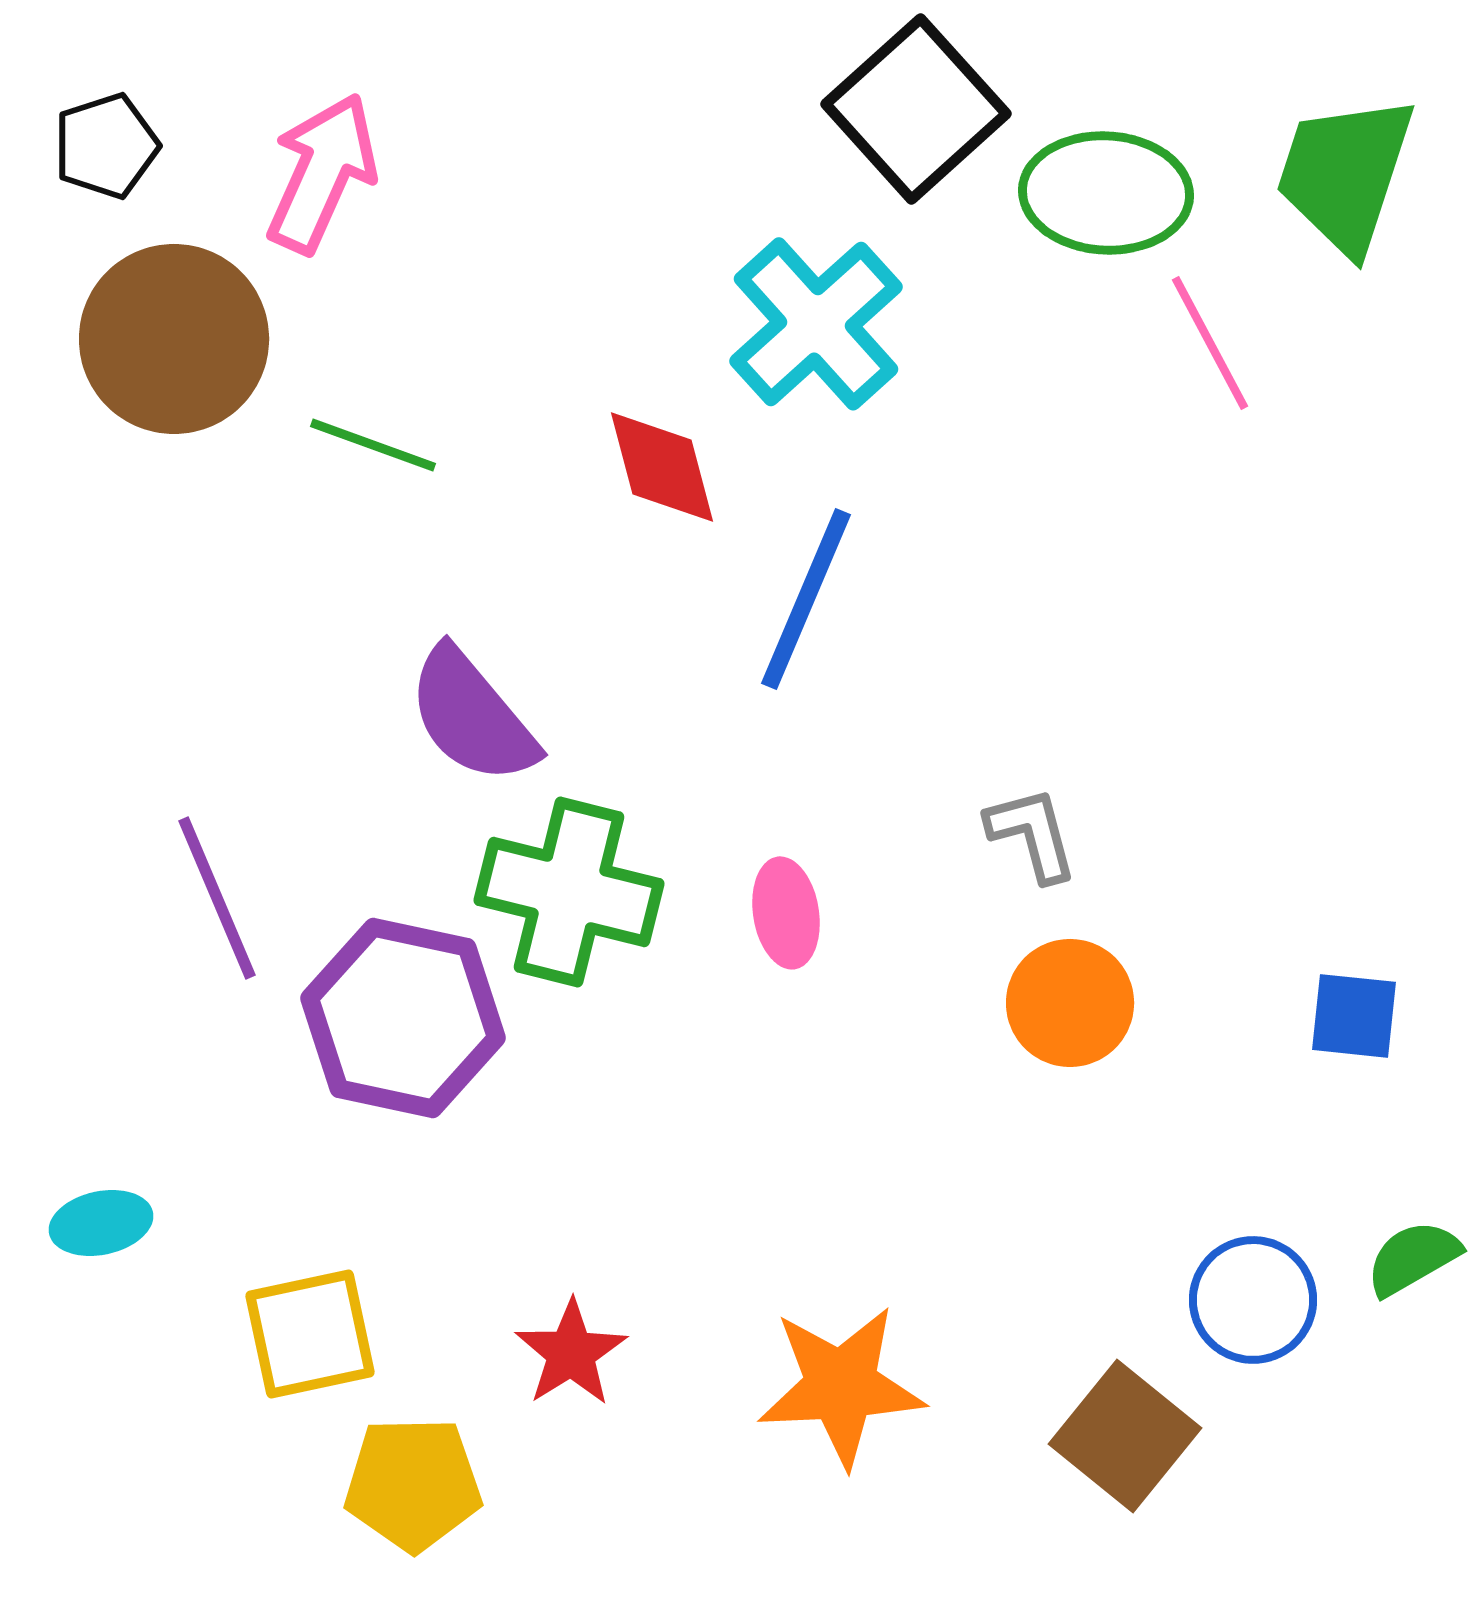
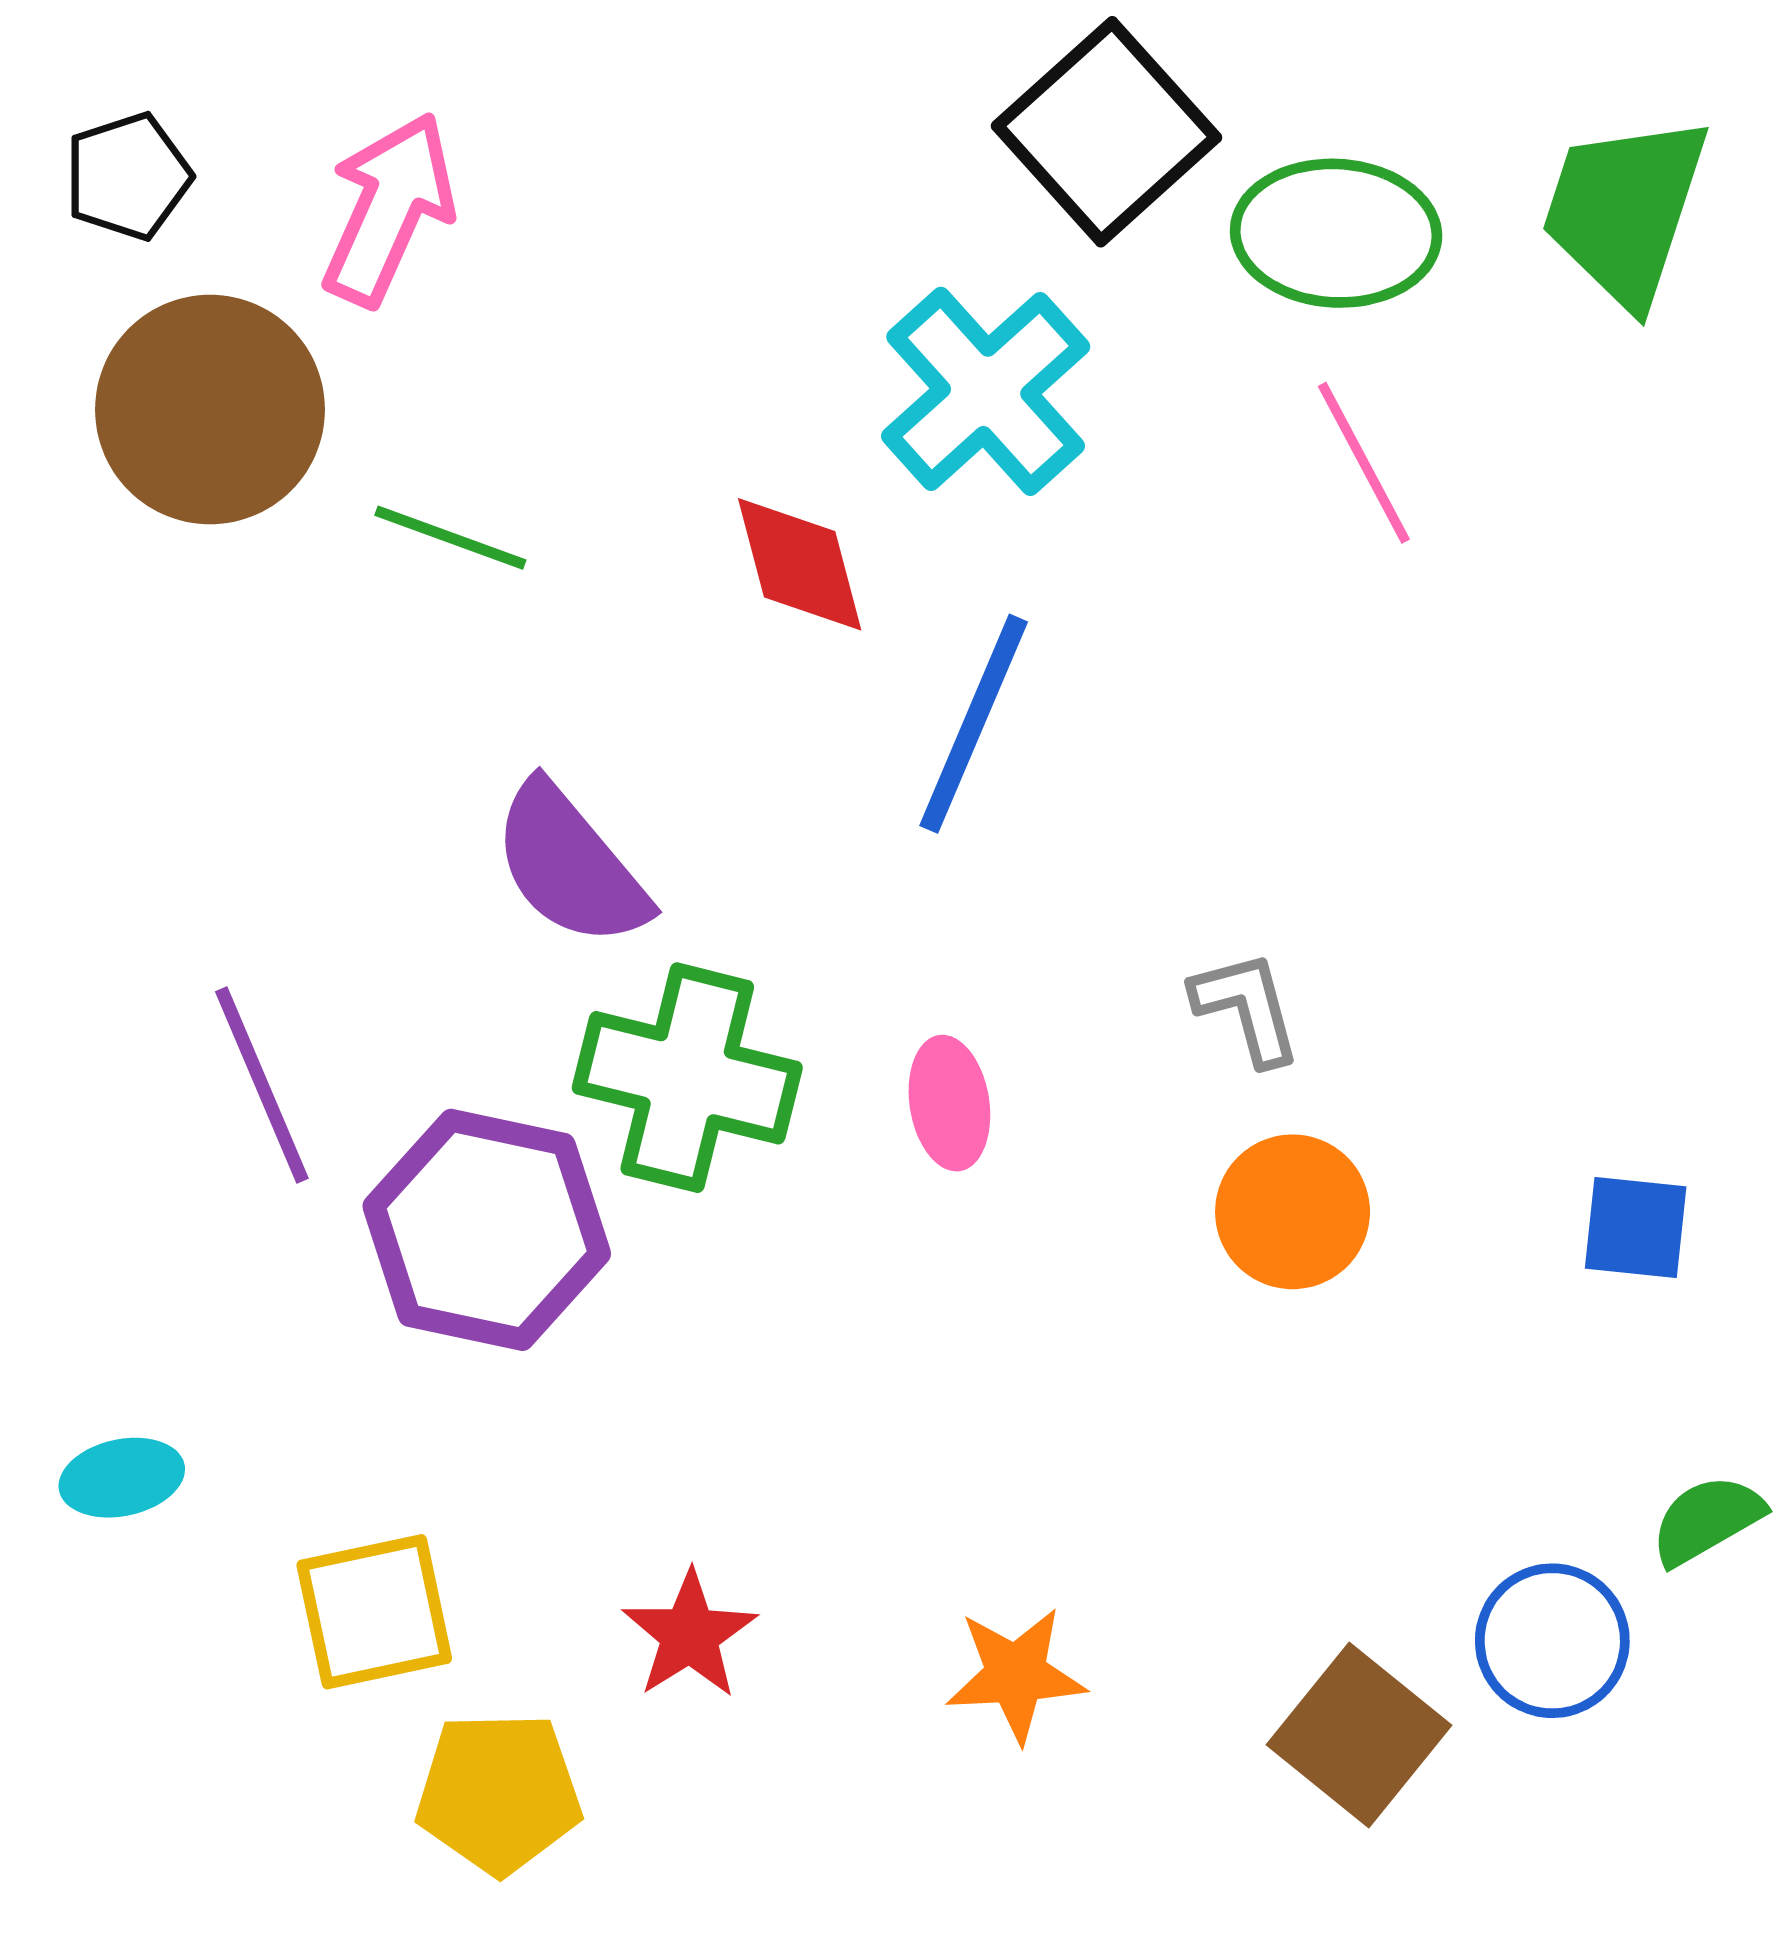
pink line: (1210, 343) -> (1364, 463), moved
blue circle: (1253, 1300) -> (1552, 1641), moved
orange star: (841, 1386) -> (1016, 1675), size x0.7

